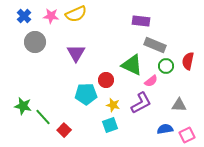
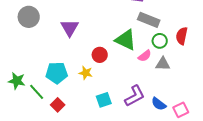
cyan pentagon: (86, 94) -> (57, 73), moved
purple L-shape: (141, 103) -> (135, 96), moved
yellow star: (113, 105) -> (86, 73), moved
gray triangle: (179, 105) -> (163, 64), moved
blue semicircle: (165, 129) -> (159, 104), turned -133

